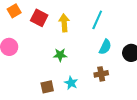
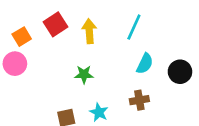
orange square: (14, 11) -> (22, 37), moved
red square: (39, 18) -> (55, 24), turned 30

